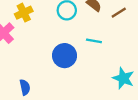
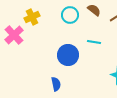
blue semicircle: (25, 87) -> (56, 84), moved

